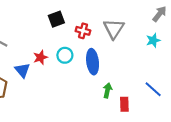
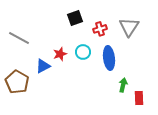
red cross: (83, 31) -> (100, 29), turned -32
blue triangle: (22, 70) -> (43, 66), turned 42

